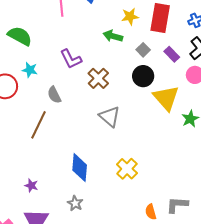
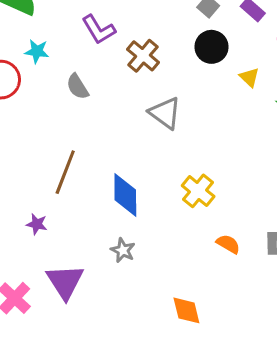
yellow triangle: (166, 98) -> (249, 77), size x0.5
brown line: (39, 125) -> (65, 172), moved
purple star: (31, 185) -> (37, 224), moved
orange semicircle: (151, 212) -> (228, 244), moved, turned 140

